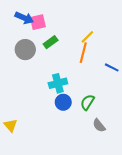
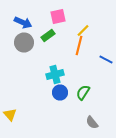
blue arrow: (24, 18) -> (23, 22), moved
pink square: (38, 22) -> (58, 16), moved
gray semicircle: (99, 125) -> (92, 122), moved

